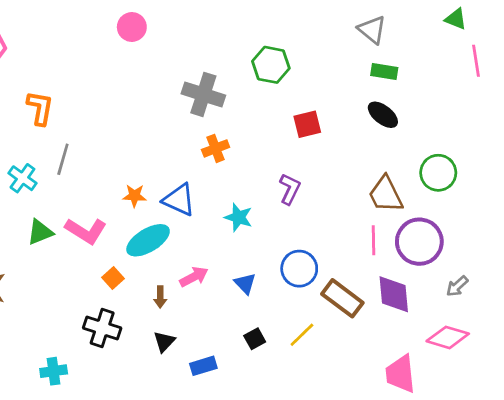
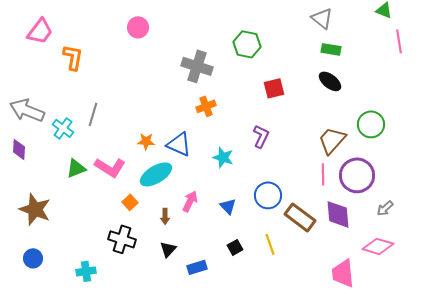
pink circle: (132, 27) -> (138, 27), moved
orange L-shape: (40, 108) -> (73, 57), moved
brown trapezoid: (386, 194) -> (332, 140), turned 68
pink arrow: (194, 277) -> (190, 201), turned -35
yellow line: (302, 335) -> (270, 244), turned -65

